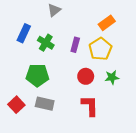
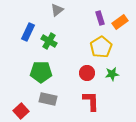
orange rectangle: (107, 23) -> (120, 22), moved
purple rectangle: (75, 45) -> (100, 18), moved, turned -32
red square: (16, 105) -> (21, 111), moved

